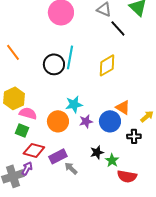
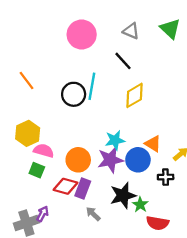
black line: (118, 28) -> (123, 61), moved
cyan star: (74, 104) -> (115, 140), moved
purple star: (86, 121) -> (110, 160), size x1.6
red diamond: (34, 150) -> (66, 186), moved
black star: (97, 152) -> (123, 195), size x1.6
purple rectangle: (58, 156) -> (83, 189), moved, turned -42

